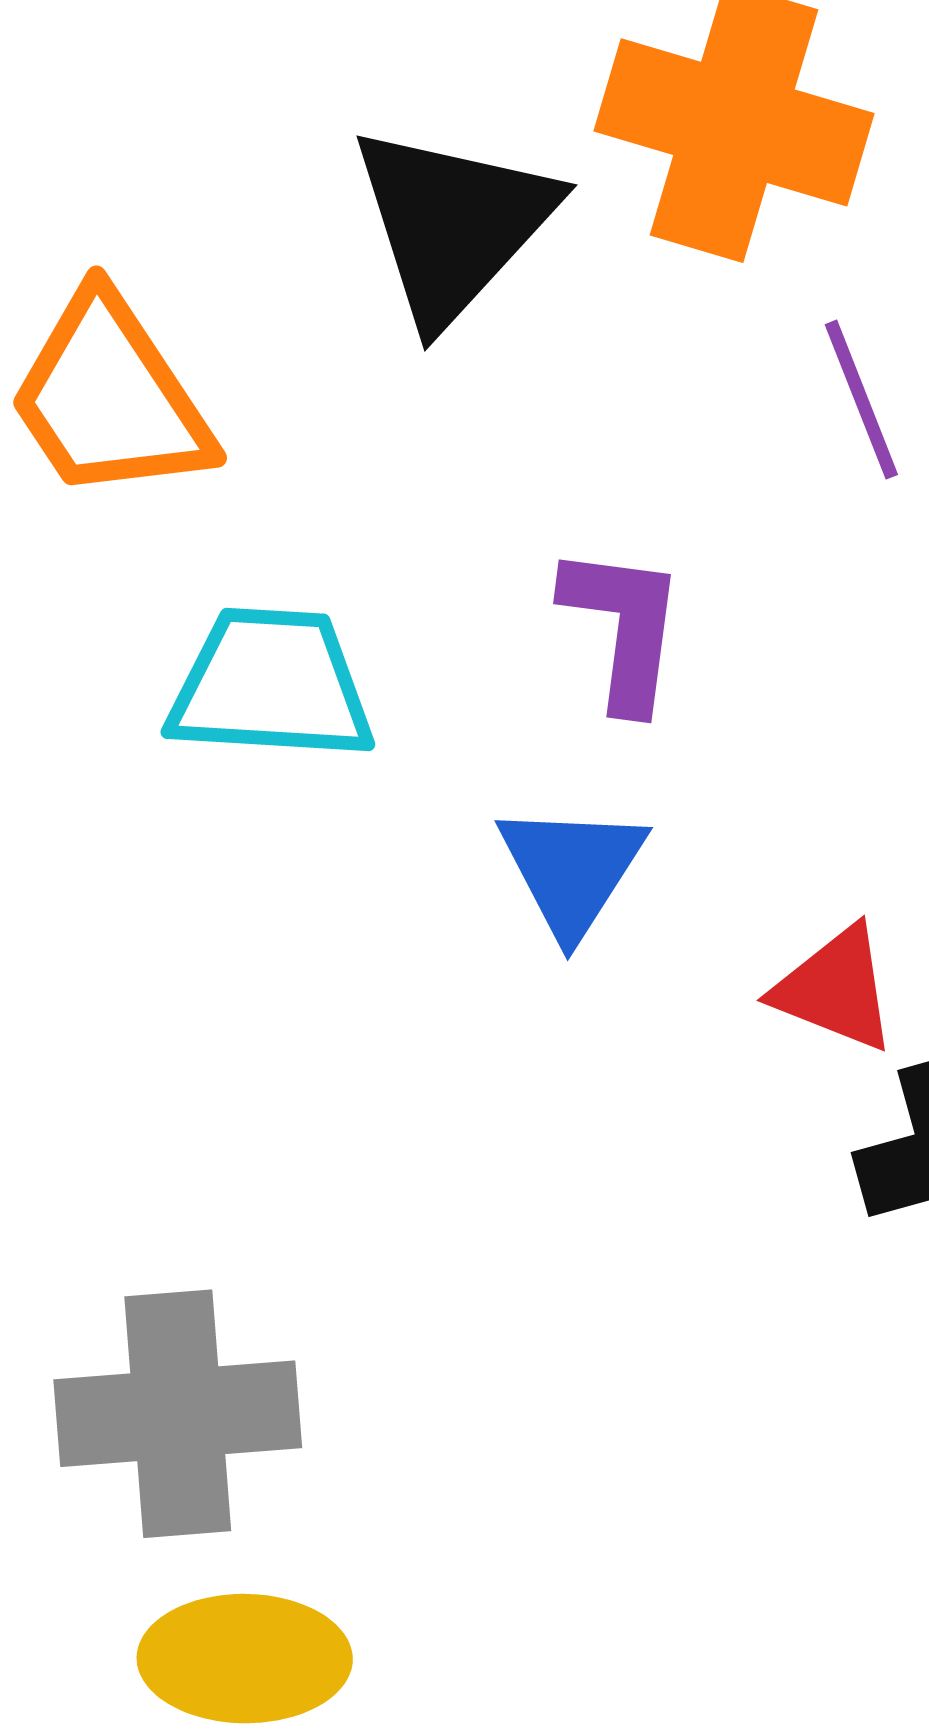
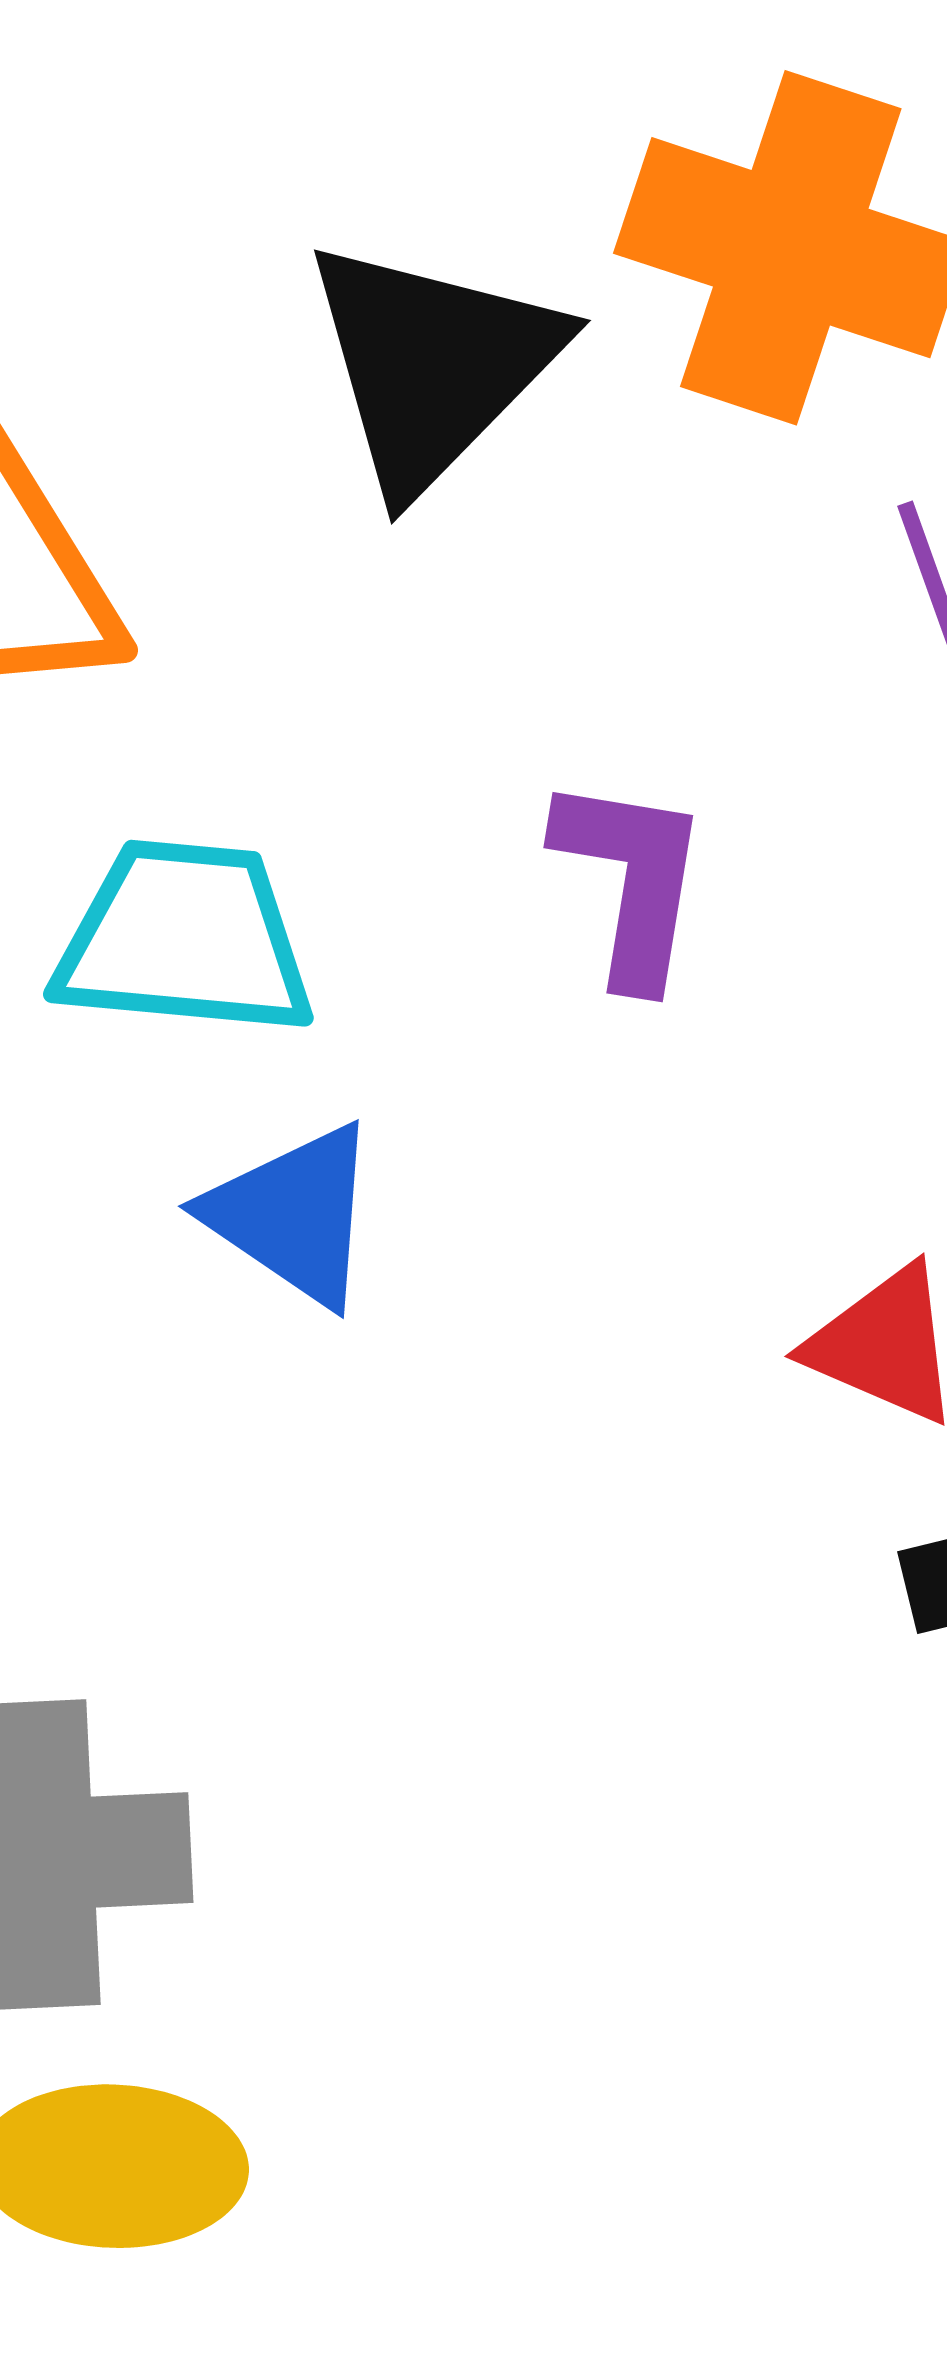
blue triangle: (572, 870) -> (293, 1215), moved, turned -30

